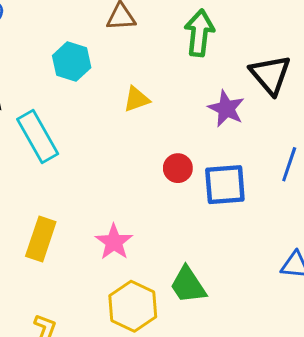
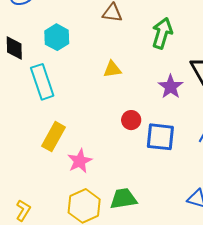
cyan hexagon: (72, 62) -> (57, 37), moved
yellow rectangle: (41, 239) -> (54, 137), moved
green trapezoid: (188, 285) -> (123, 199), turned 104

